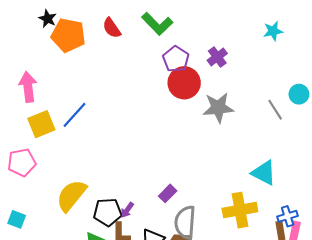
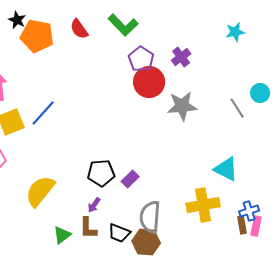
purple rectangle: (168, 193) -> (130, 179), moved
black pentagon: (108, 212) -> (101, 173), moved

